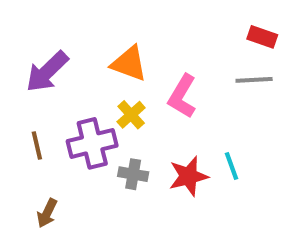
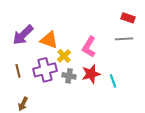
orange triangle: (129, 64) -> (49, 40), moved
gray cross: (133, 174) -> (69, 76), moved
red star: (188, 176) -> (91, 74), moved

